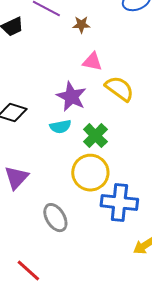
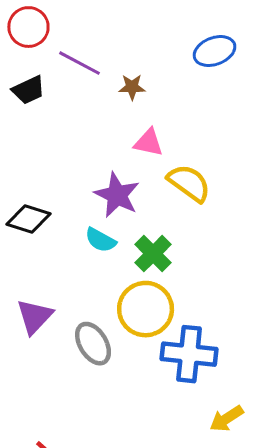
cyan semicircle: (60, 127) -> (101, 240), turned 40
gray ellipse: (55, 218) -> (93, 344), moved

